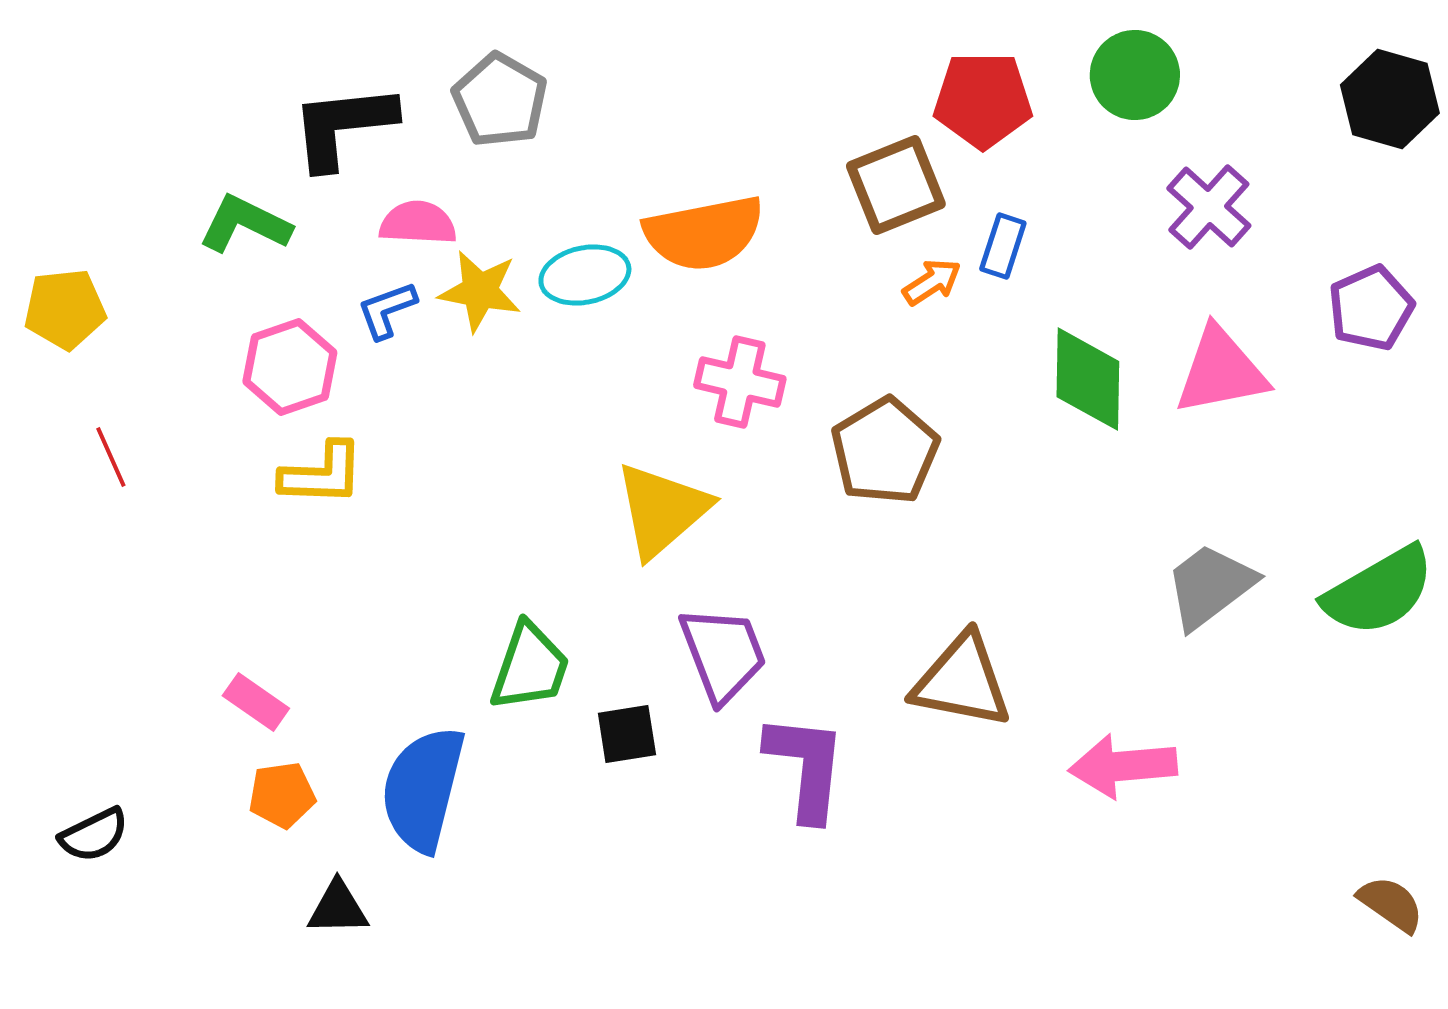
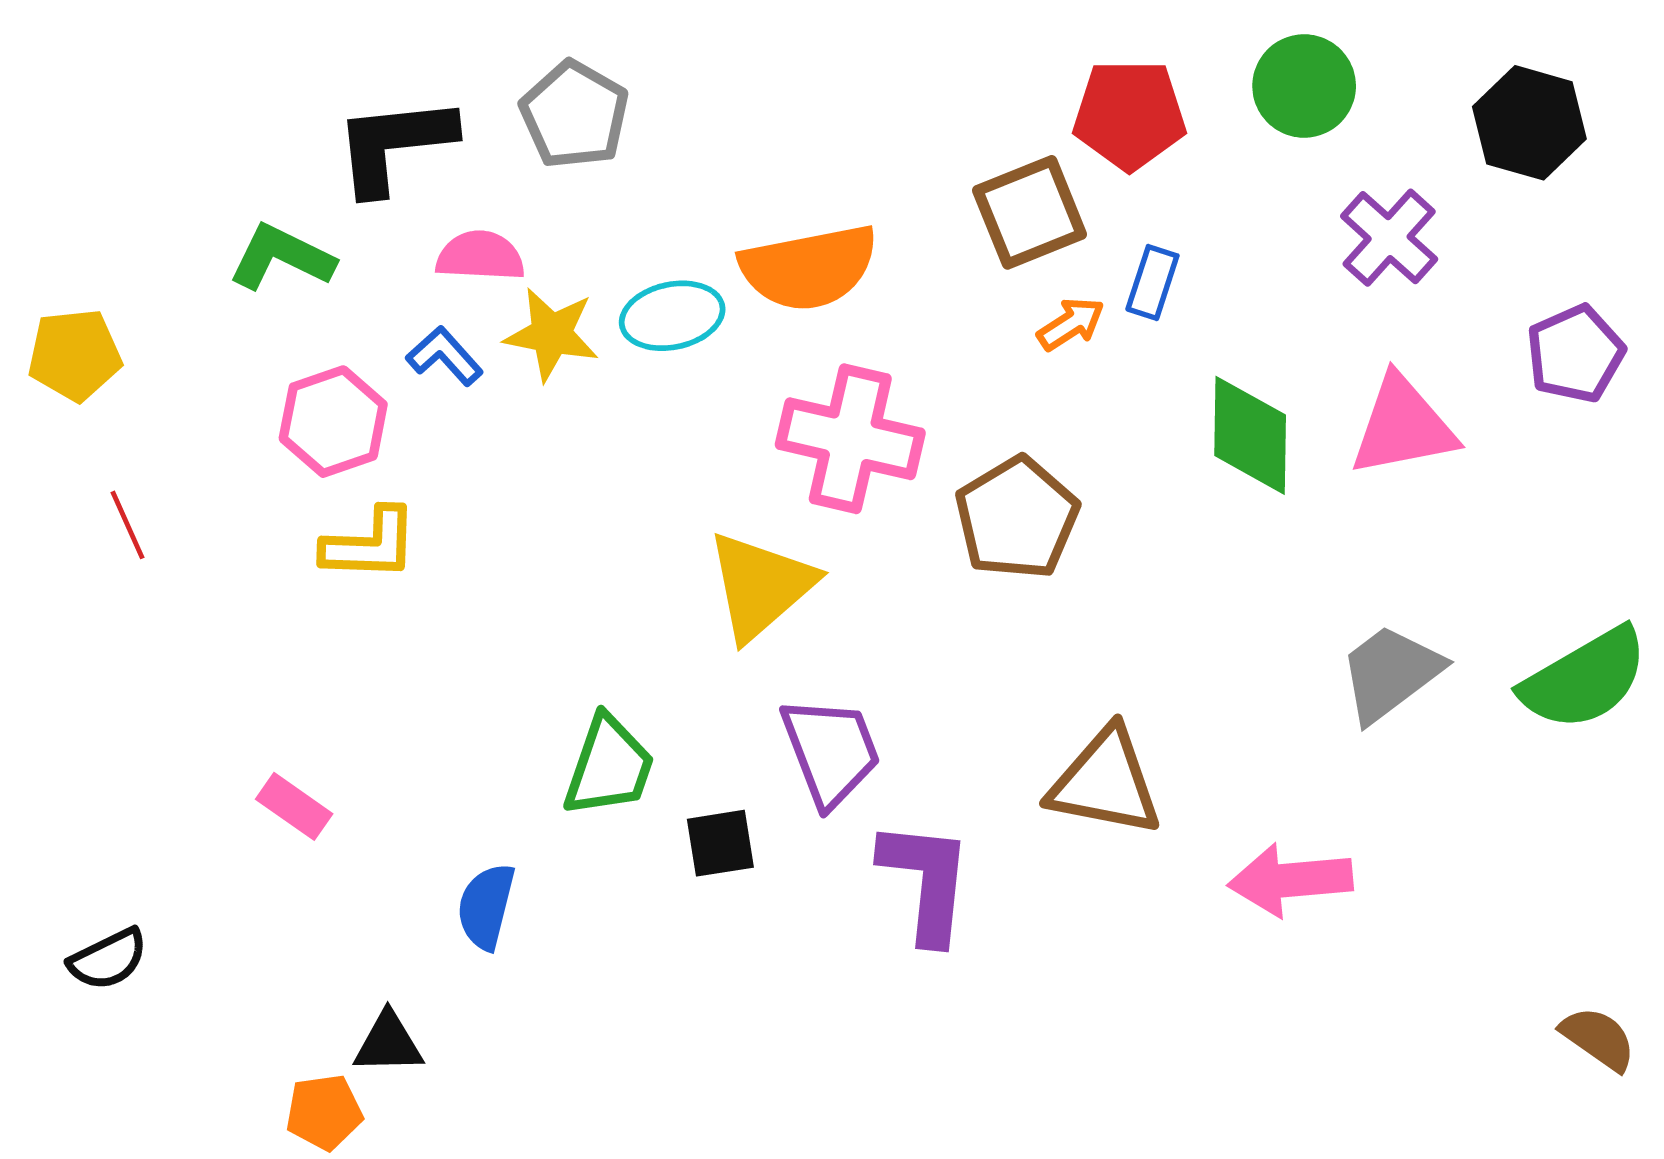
black hexagon: (1390, 99) -> (1529, 123), moved
blue L-shape: (387, 310) -> (445, 356), turned 68
pink cross: (740, 382) -> (850, 439), size x1.4
blue semicircle: (423, 789) -> (486, 906), size x0.6
orange pentagon: (282, 795) -> (324, 1112), moved

